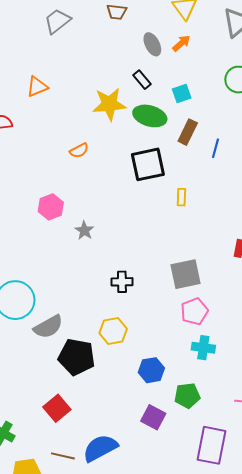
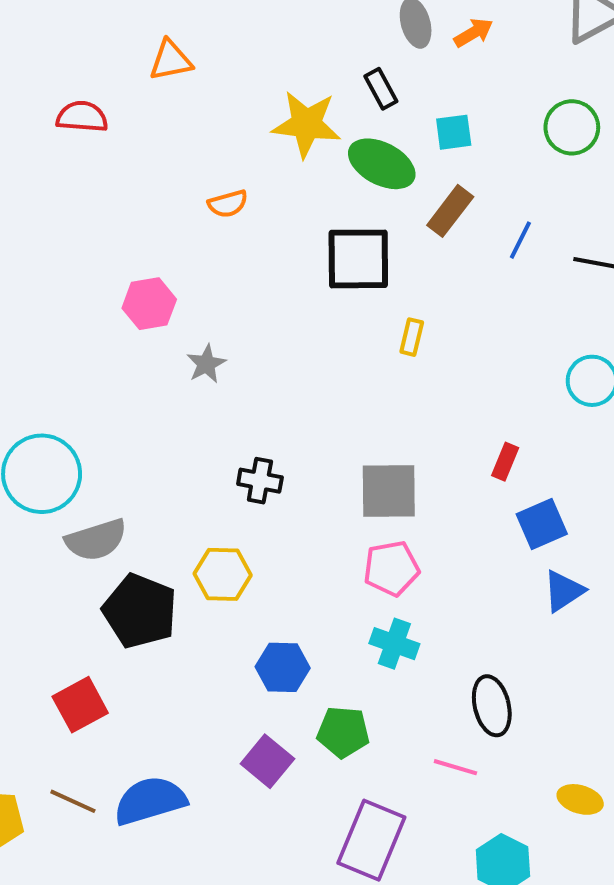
blue line: (216, 148) -> (520, 240), moved

